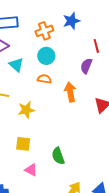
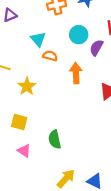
cyan circle: (46, 56) -> (79, 35), moved
cyan triangle: (16, 65) -> (38, 39), moved
yellow star: (26, 110) -> (27, 86), turned -30

